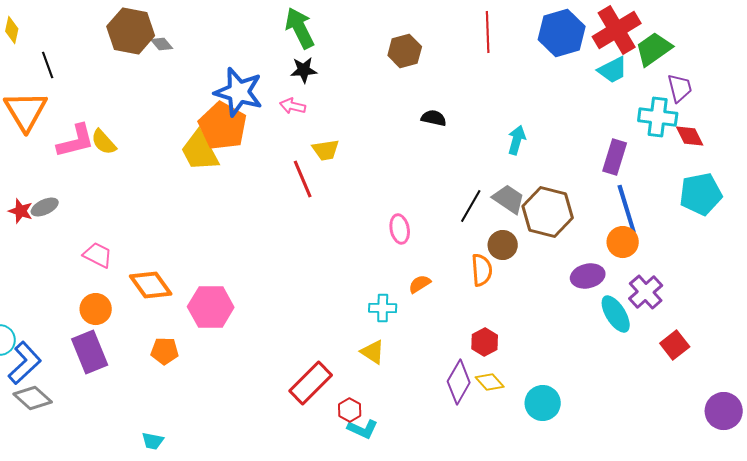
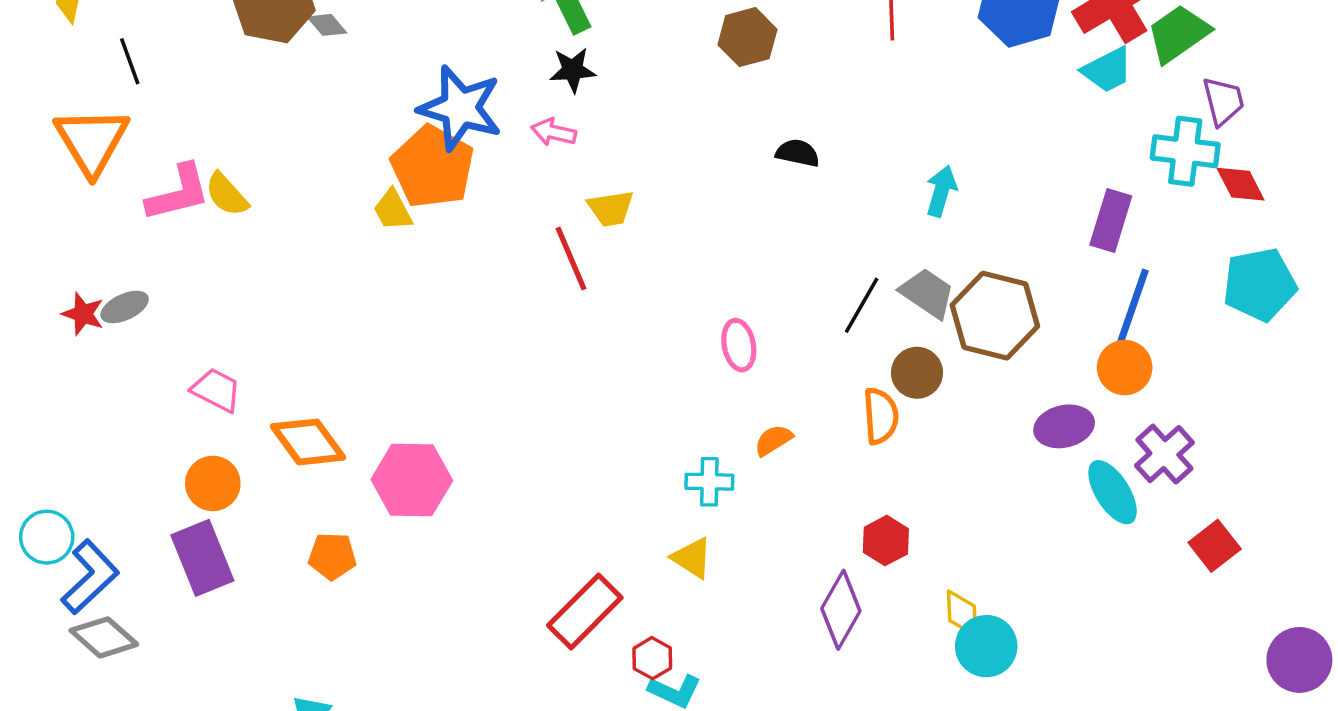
yellow trapezoid: (200, 151) -> (393, 210), size x0.6
blue line: (627, 209) -> (1132, 310), turned 36
yellow diamond: (490, 382) -> (962, 613), moved, turned 40

